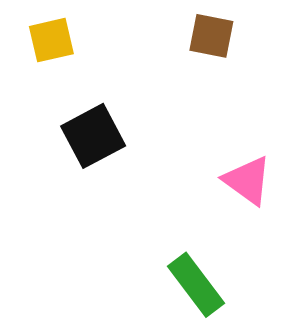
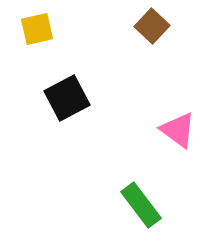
brown square: (211, 36) -> (152, 26), turned 32

